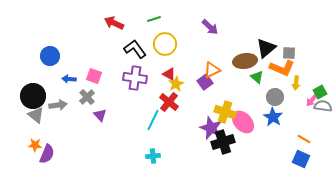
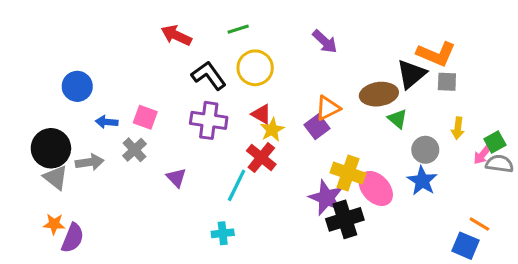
orange L-shape: (282, 68) -> (436, 54), moved
purple triangle: (100, 115) -> (176, 178), moved
orange line: (304, 139) -> (479, 224), moved
cyan cross: (153, 156) -> (223, 233), moved

